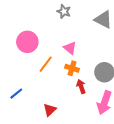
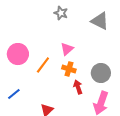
pink circle: (27, 42) -> (18, 54), moved
pink triangle: (70, 48) -> (67, 49), turned 40

